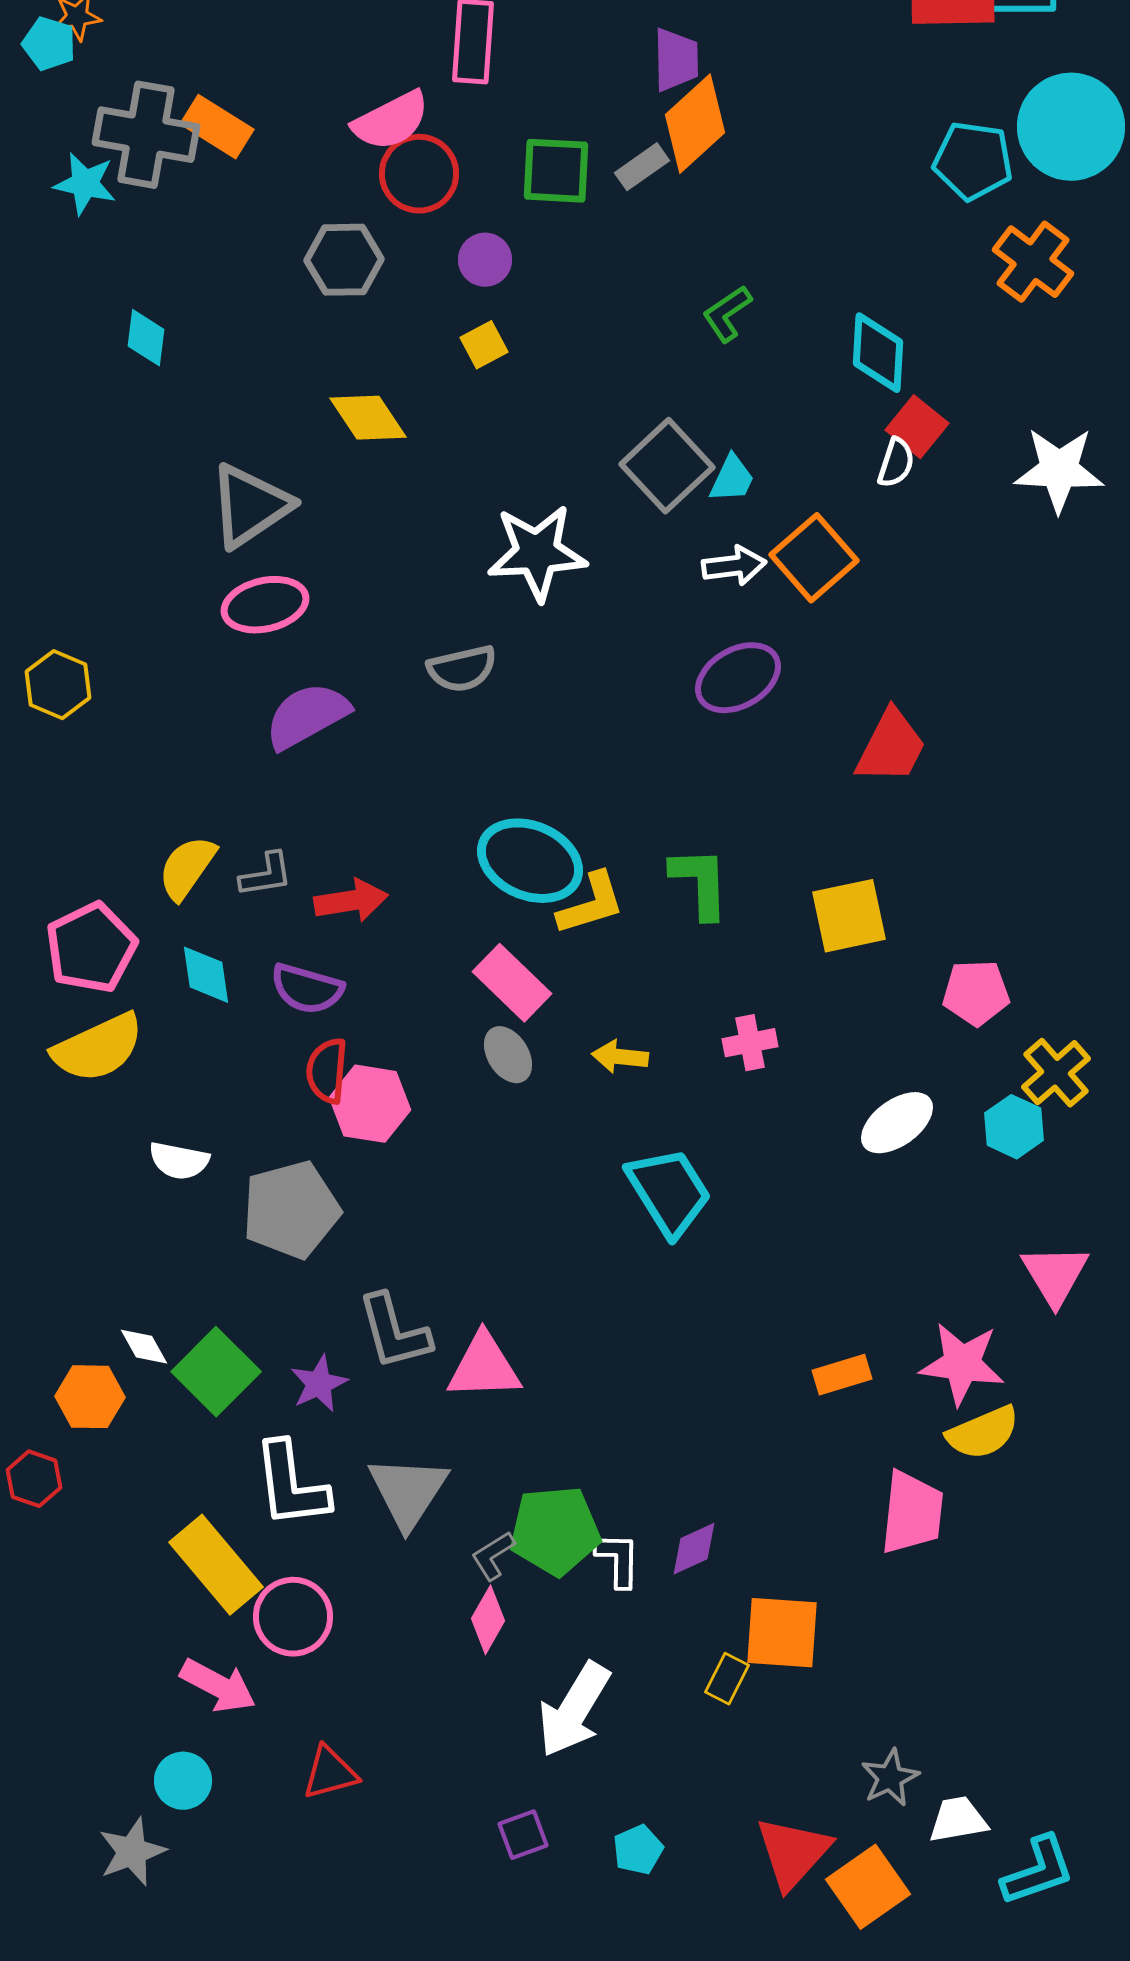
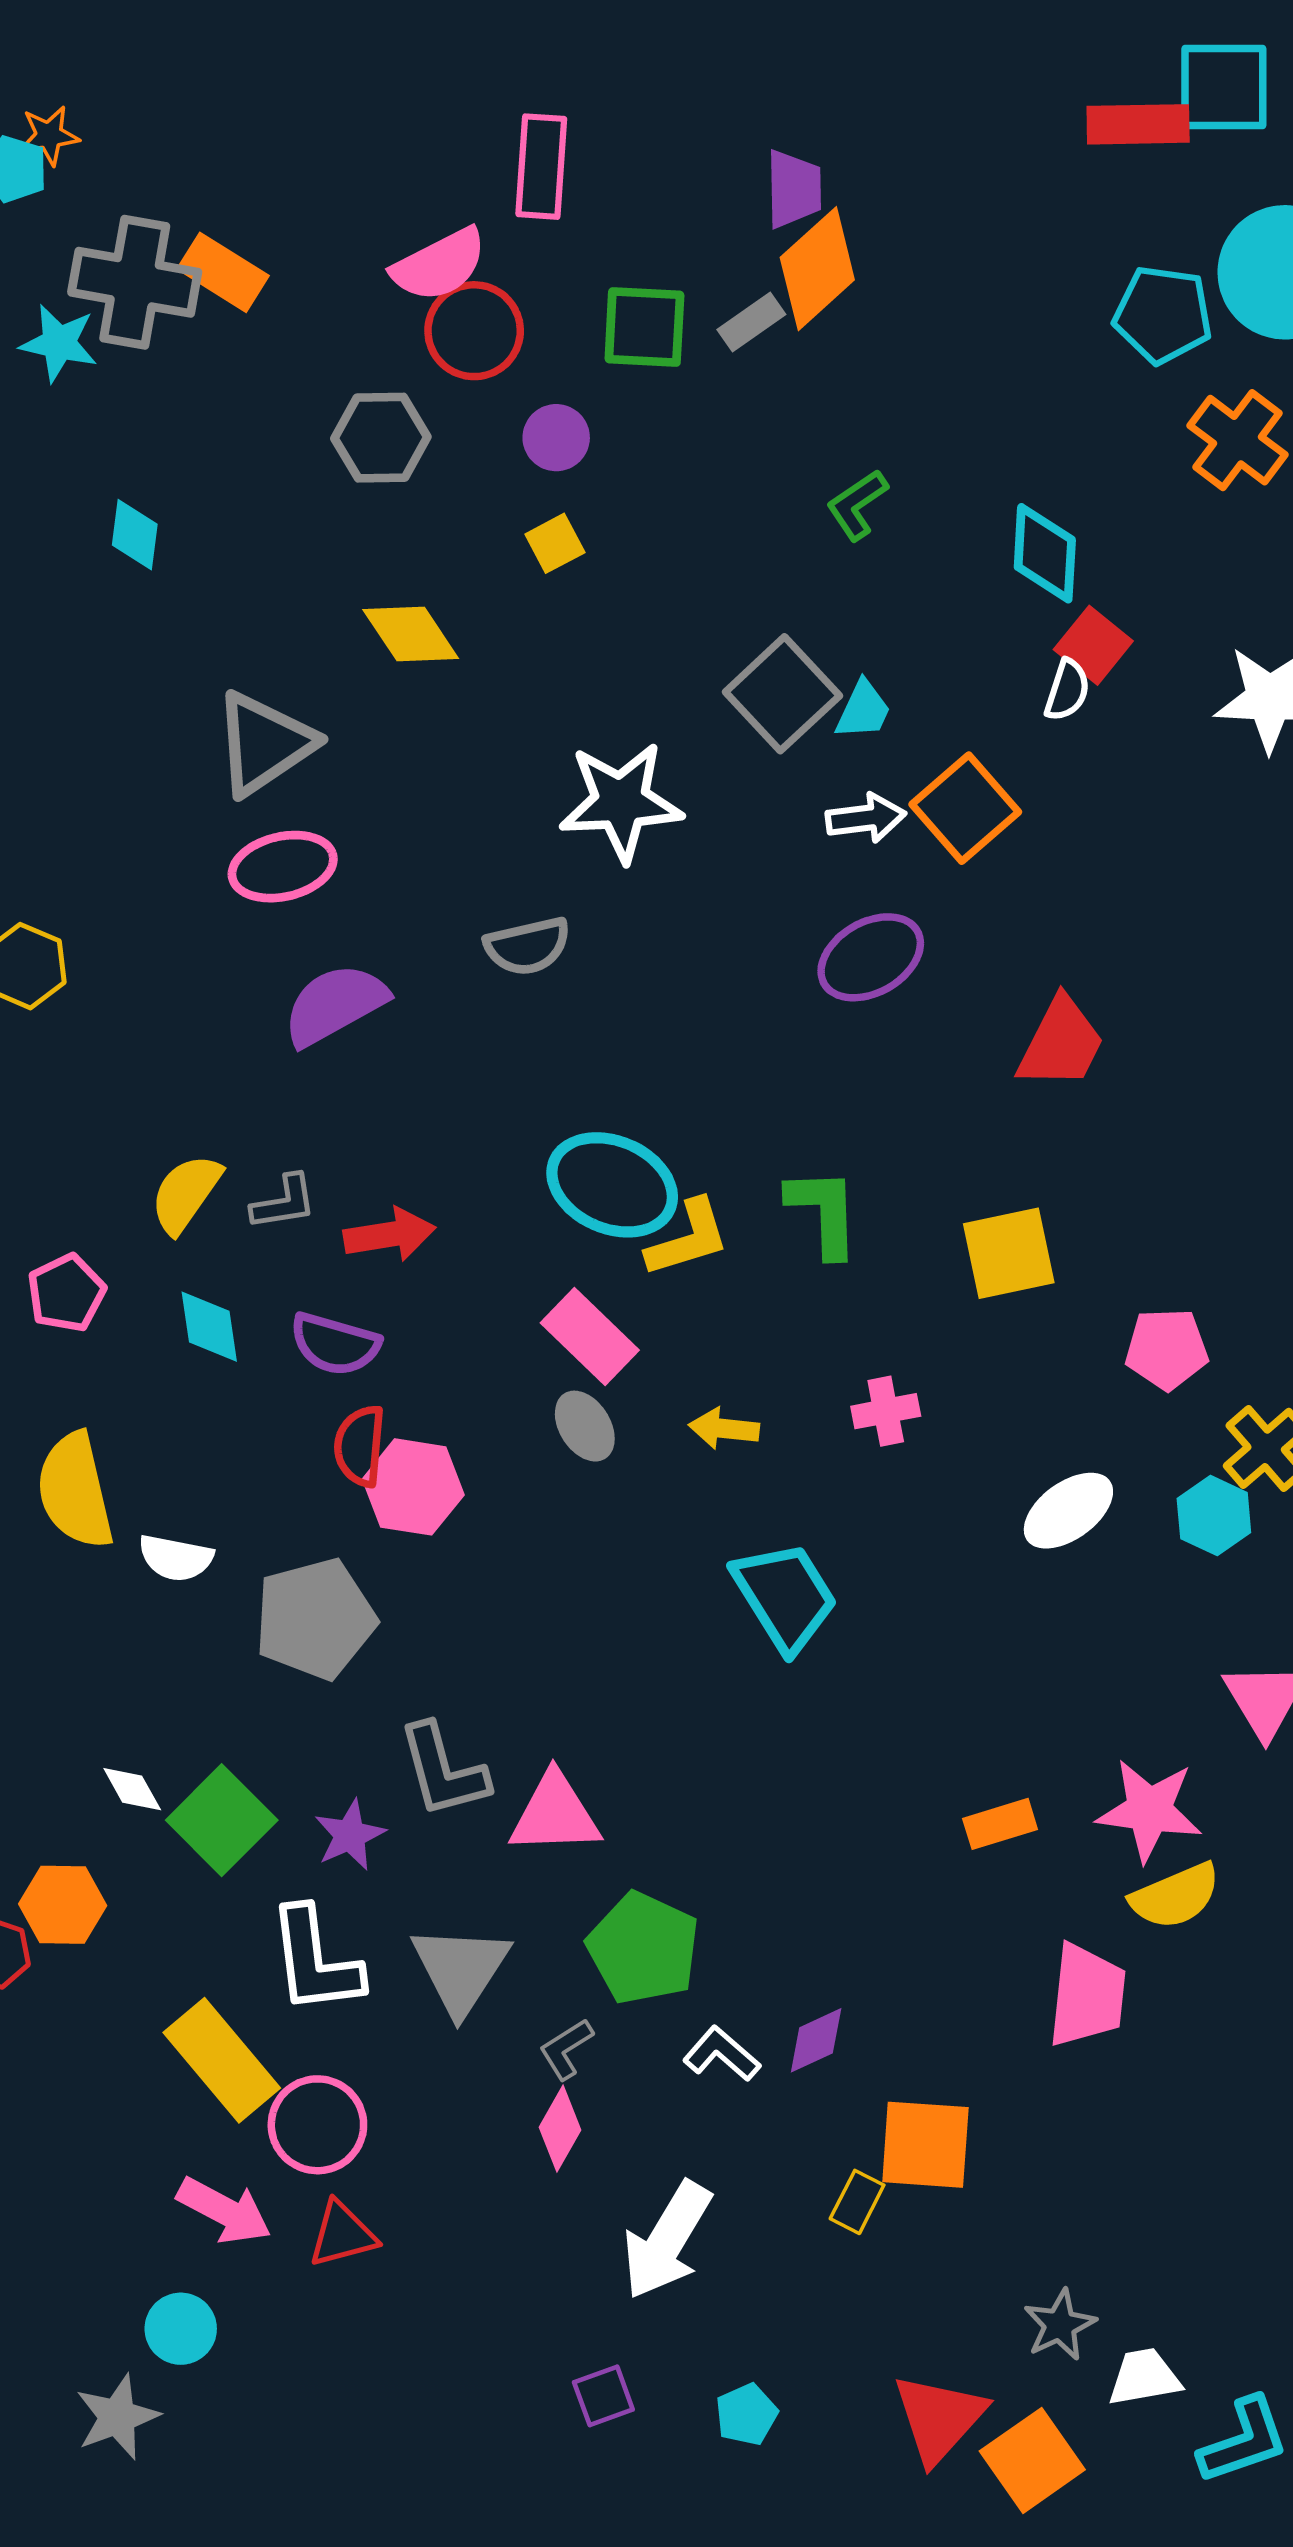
pink pentagon: (91, 948) -> (66, 1293), size x0.7
yellow semicircle: (98, 1048) -> (75, 1491), moved, turned 102
orange hexagon: (90, 1397) -> (63, 1905), moved
green pentagon: (555, 1531) -> (643, 1948), moved, turned 30
white L-shape: (618, 1560) -> (722, 2054), turned -50
red triangle: (330, 1773) -> (342, 2234), moved

